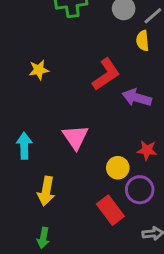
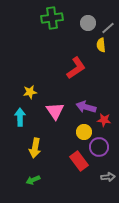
yellow star: (39, 70) -> (30, 92), moved
purple arrow: (137, 98) -> (86, 107), moved
green arrow: (43, 238) -> (33, 180), turned 56

